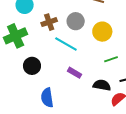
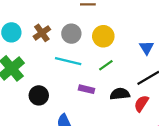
brown cross: (49, 22) -> (42, 33), moved
green line: (111, 59) -> (106, 65), moved

